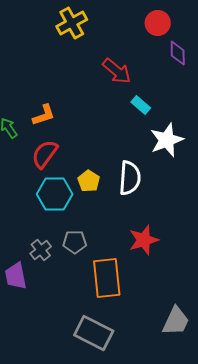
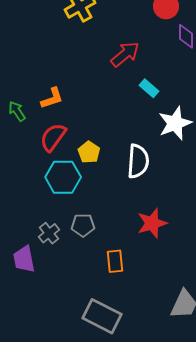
red arrow: (117, 71) -> (125, 54), turned -80
yellow pentagon: (89, 181) -> (89, 152), moved
orange rectangle: (107, 278) -> (115, 261), size x0.6

